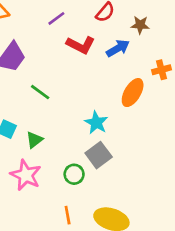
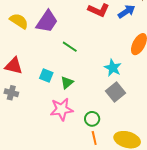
green circle: (74, 174) -> (92, 119), moved
pink star: (26, 175) -> (62, 109), turned -30

